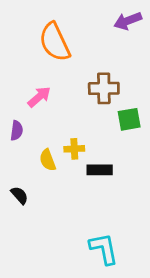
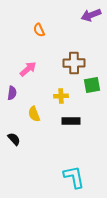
orange semicircle: (55, 42) -> (39, 30), size x0.5
yellow cross: (74, 149) -> (61, 96), moved

